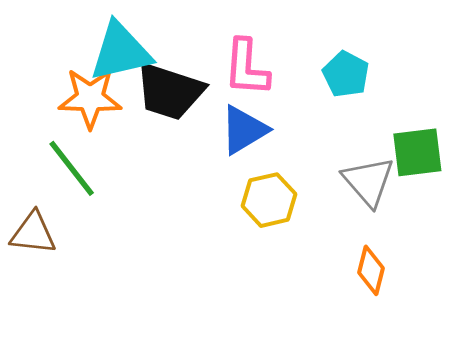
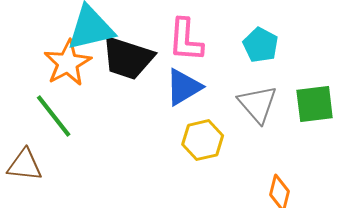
orange star: (90, 98) -> (68, 63), turned -30
gray triangle: (368, 182) -> (258, 104), moved

